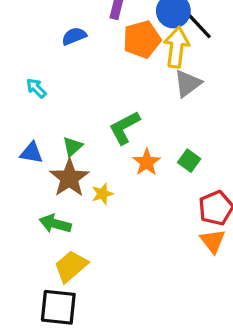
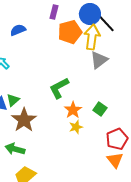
blue semicircle: (74, 36) -> (18, 30), moved
green triangle: (72, 146) -> (13, 100), moved
yellow star: (102, 194) -> (76, 127), moved

